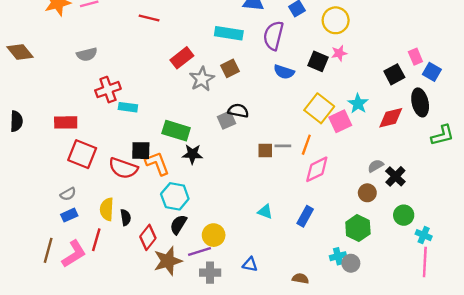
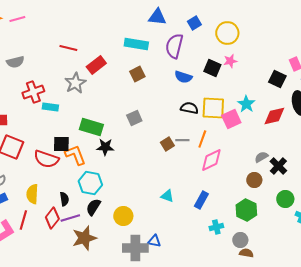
red line: (149, 18) -> (68, 48), moved
black square: (394, 74) -> (277, 79), turned -36
gray star: (202, 79) -> (75, 83), moved
yellow square: (319, 108) -> (213, 108), turned -35
black semicircle: (238, 111) -> (189, 108), moved
brown square: (265, 151) -> (167, 144), turned -32
black semicircle: (126, 217) -> (64, 199), moved
red diamond: (148, 237) -> (52, 218), moved
purple line: (199, 251) -> (70, 218), moved
cyan cross: (338, 256) -> (216, 227), moved
gray cross: (210, 273) -> (135, 248), moved, size x1.4
brown semicircle: (300, 278) -> (246, 253), moved

